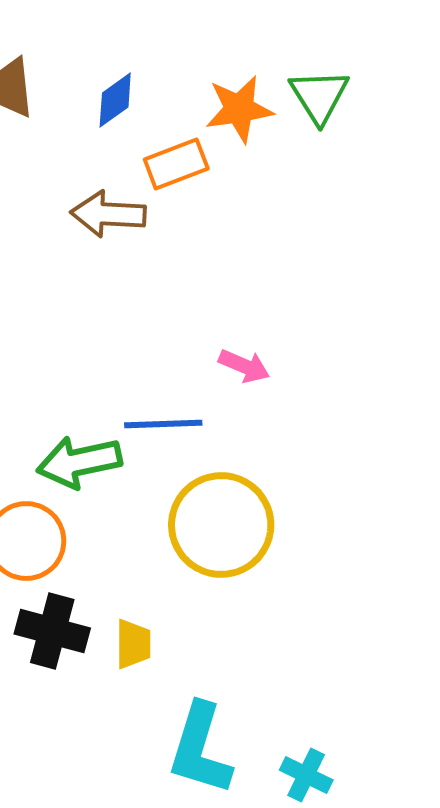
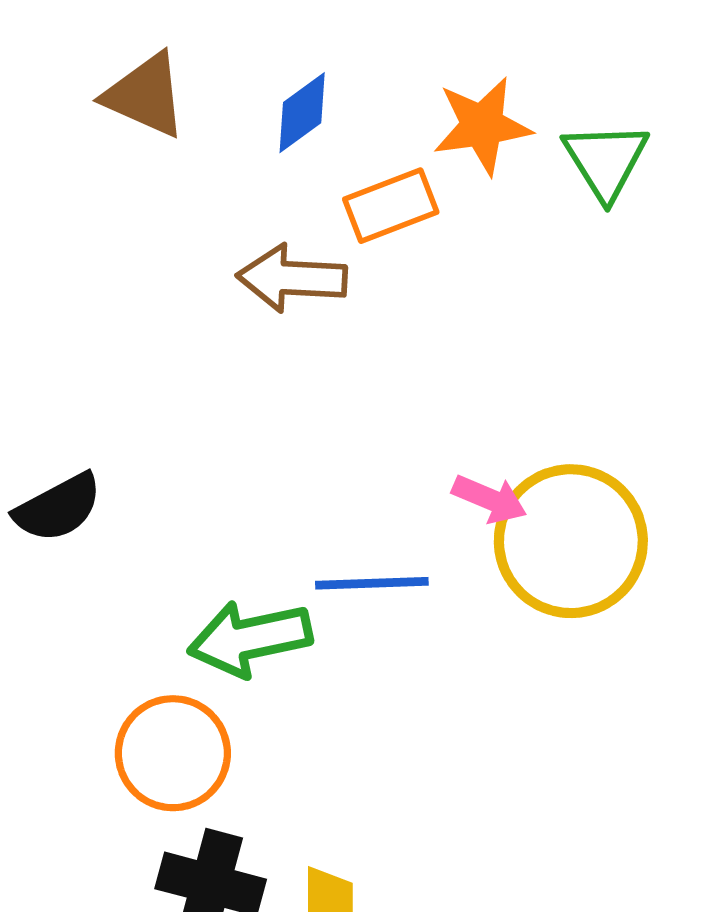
green triangle: (319, 96) -> (606, 161), moved
yellow circle: (221, 525) -> (571, 541), moved

